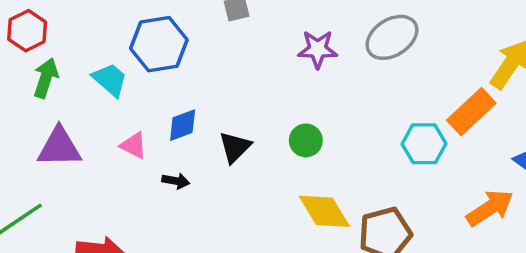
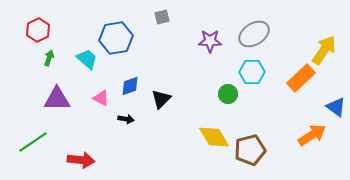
green arrow: (46, 78) -> (49, 58), size x0.7
green circle: (306, 140) -> (228, 94), moved
cyan hexagon: (424, 144) -> (252, 72), moved

